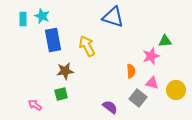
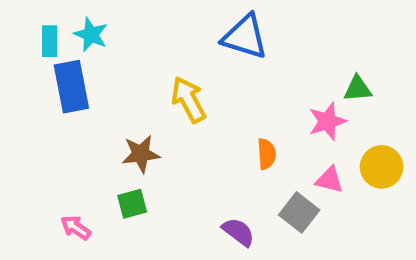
blue rectangle: (53, 40) -> (71, 87), moved
orange semicircle: (131, 71) -> (267, 154), moved
yellow circle: (176, 90) -> (382, 167), moved

